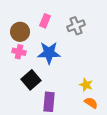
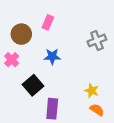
gray cross: (76, 26) -> (97, 40), moved
pink cross: (19, 52) -> (12, 60), moved, turned 32
blue star: (49, 53) -> (52, 56), size x0.7

